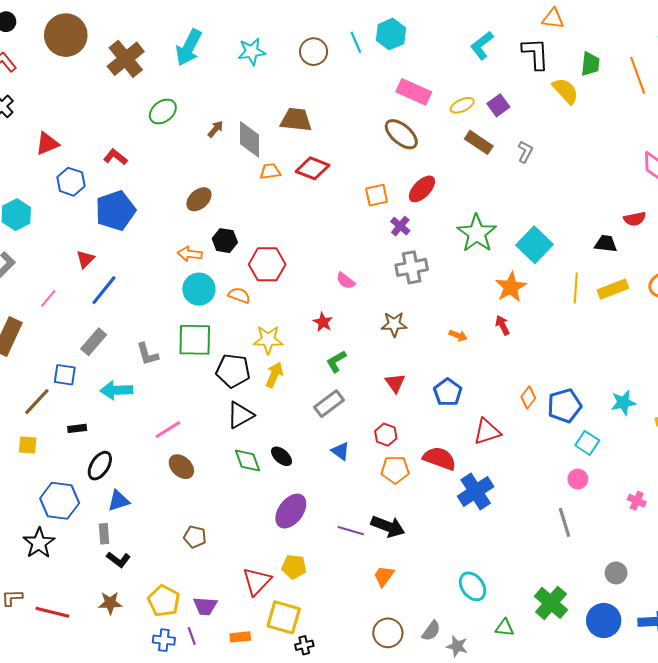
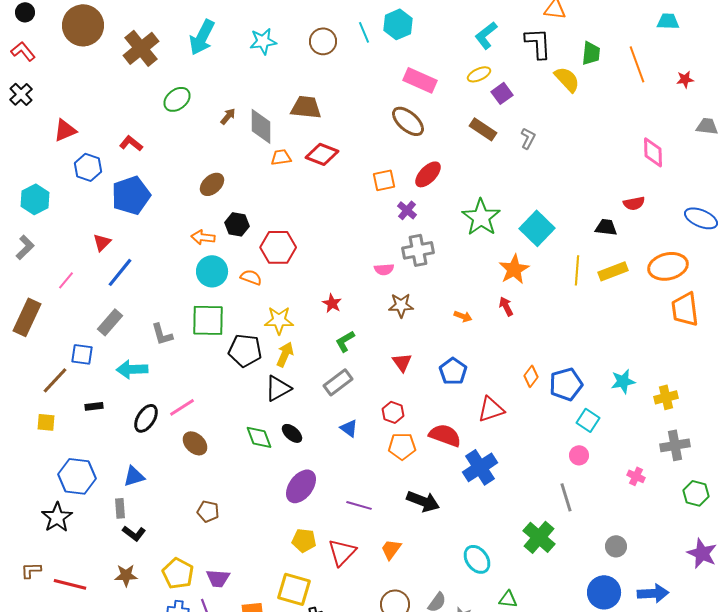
yellow ellipse: (462, 105) -> (479, 74), moved
pink semicircle: (346, 281) -> (384, 269), moved, turned -42
black triangle: (240, 415) -> (278, 388), moved
black ellipse: (100, 466) -> (146, 418), moved
black arrow: (388, 527) -> (423, 501), moved
red triangle: (257, 581) -> (342, 552), moved
green cross: (551, 603) -> (539, 537), moved

